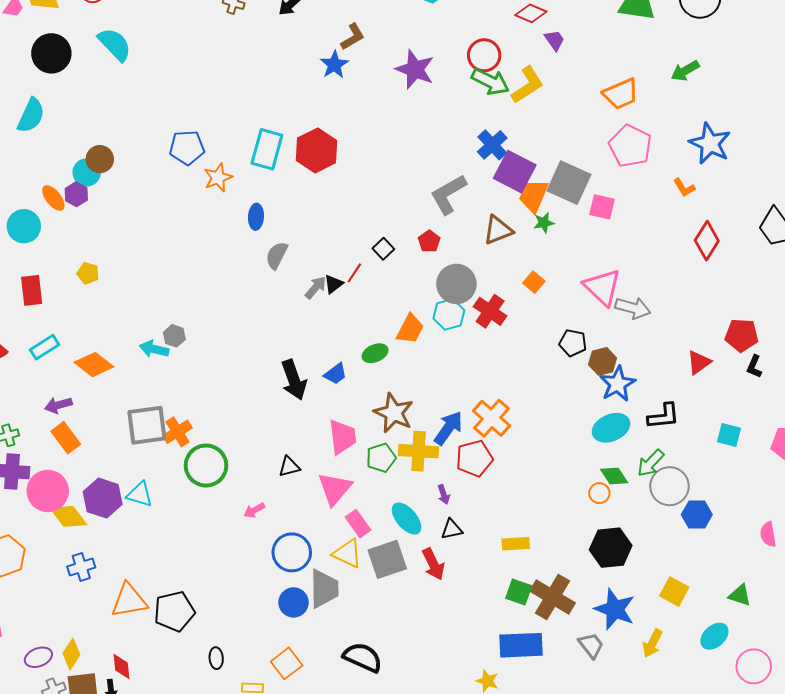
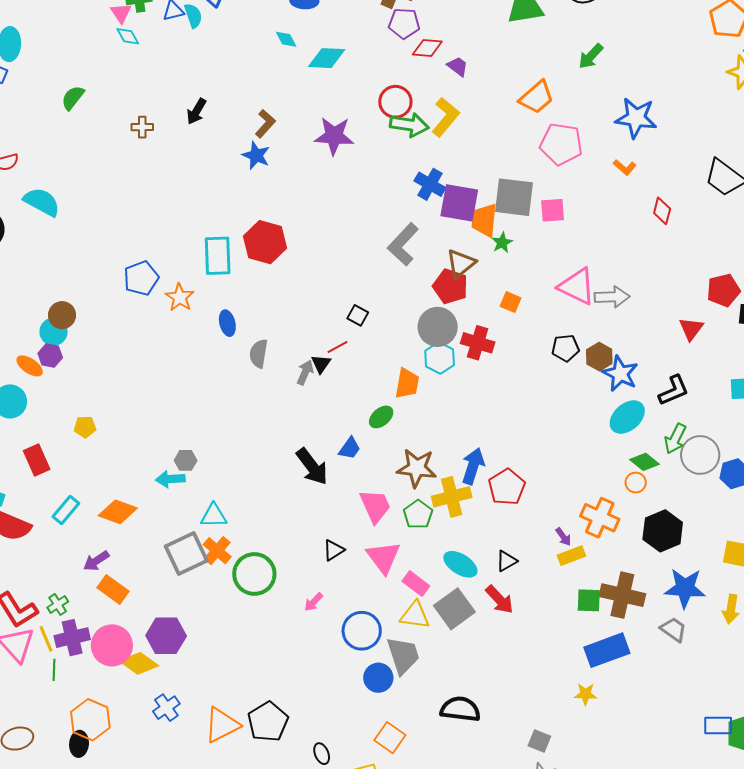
red pentagon: (429, 241) -> (450, 286), moved, size x1.6
red diamond: (707, 241) -> (662, 211), size x0.7
red line: (354, 273) -> (338, 347), turned 45
orange cross: (492, 418) -> (600, 518), moved
cyan triangle: (140, 494) -> (214, 516), moved
purple arrow: (444, 495) -> (563, 537), moved

